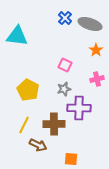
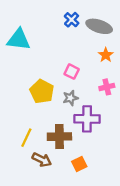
yellow pentagon: (28, 90) -> (42, 91), moved
orange square: (71, 159) -> (79, 164), moved, turned -32

